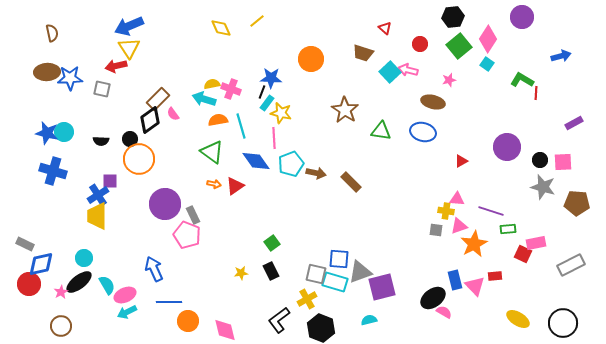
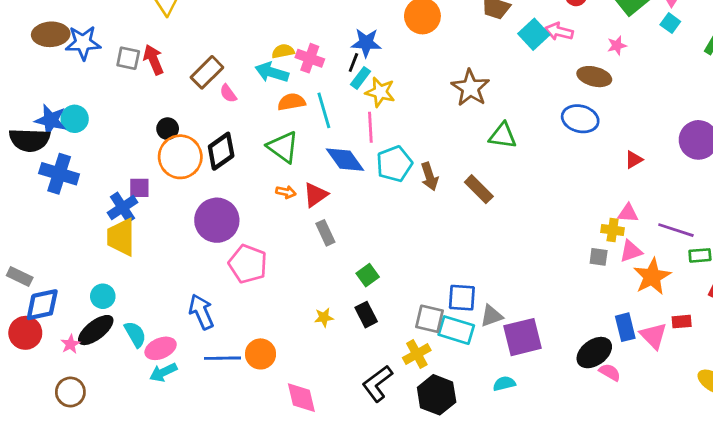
red arrow: (116, 66) -> (153, 60), moved, turned 80
black diamond: (150, 120) -> (221, 151), moved
green triangle: (381, 131) -> (503, 136), moved
black semicircle: (101, 141) -> (30, 140), moved, size x1.8
brown arrow: (316, 173) -> (430, 177), turned 60
gray rectangle: (193, 215) -> (325, 233), moved
gray triangle: (360, 272) -> (491, 316), size x0.7
orange circle: (188, 321) -> (261, 354), moved

